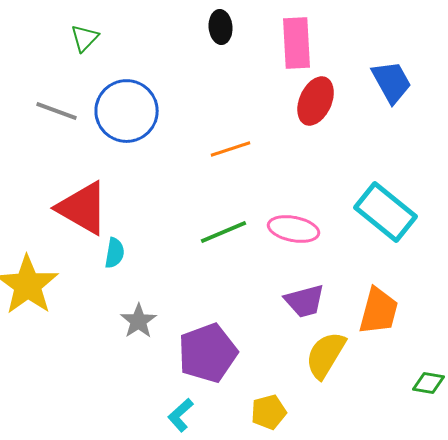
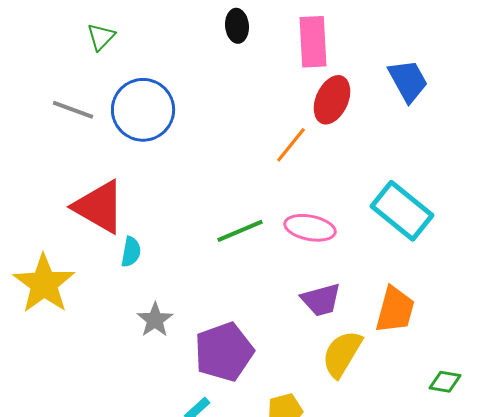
orange line: (231, 149) -> (291, 145), moved, turned -33

